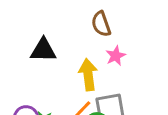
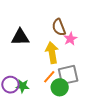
brown semicircle: (101, 24) -> (59, 27), moved

